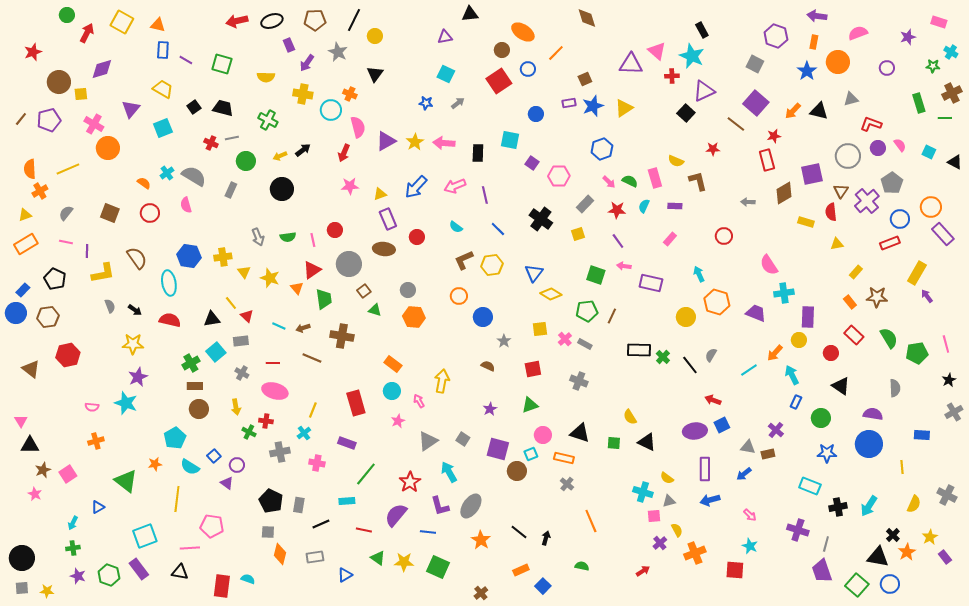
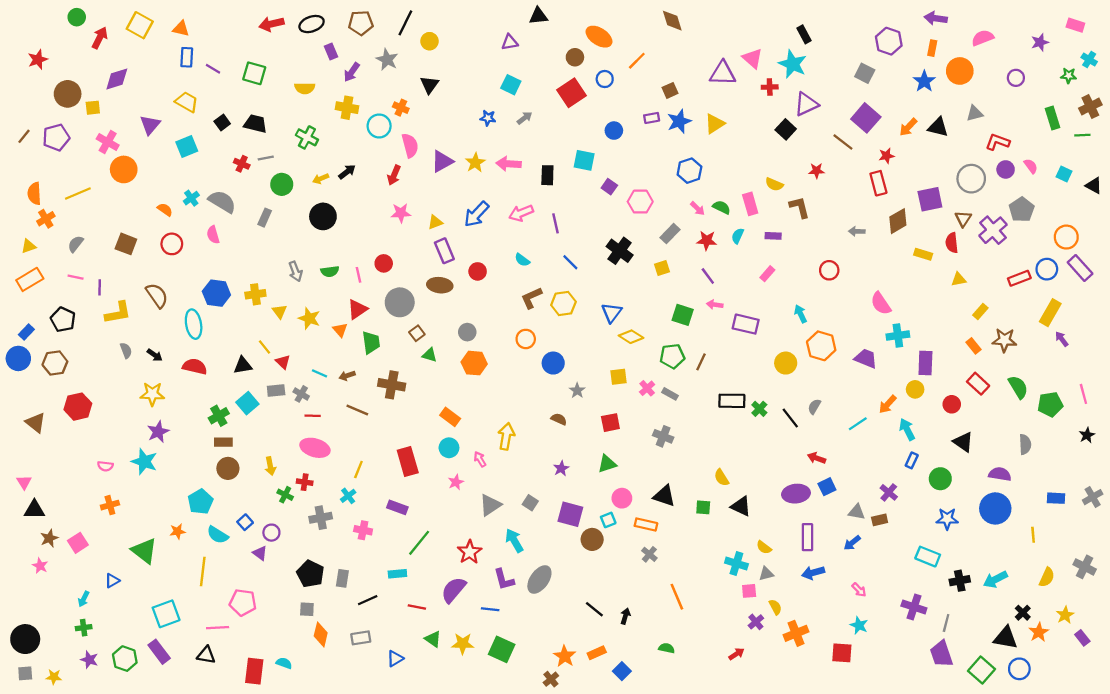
blue circle: (900, 219) -> (1047, 269), moved
gray cross: (242, 373) -> (301, 394), moved
gray cross: (954, 412) -> (1093, 497), moved
cyan arrow: (869, 506) -> (995, 579), turned 30
orange star: (481, 540) -> (565, 656), moved

